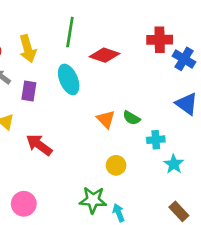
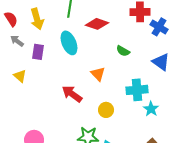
green semicircle: (131, 118) -> (123, 51), moved
cyan cross: (156, 140) -> (137, 90), size x1.5
red arrow: (39, 145) -> (72, 94), moved

